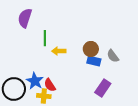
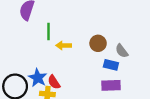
blue rectangle: (94, 61) -> (111, 65), moved
purple rectangle: (103, 88) -> (111, 85), turned 54

